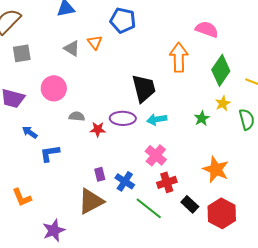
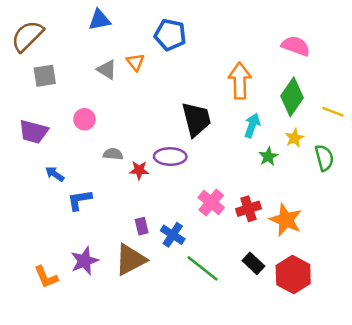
pink semicircle: (207, 29) -> (296, 46), moved
pink circle: (54, 88) -> (84, 119), size x0.7
cyan arrow: (157, 119) -> (252, 125), moved, turned 120
red cross: (167, 182) -> (248, 209), moved
orange L-shape: (22, 197) -> (46, 277), moved
purple star: (54, 230) -> (84, 261), moved

